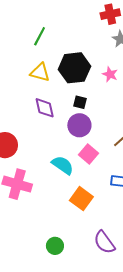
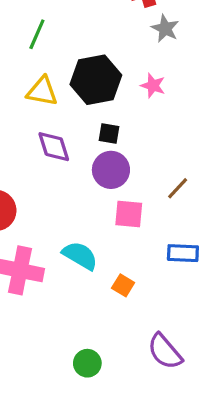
pink square: (88, 154) -> (129, 214), turned -30
cyan semicircle: (63, 165) -> (80, 256), moved
orange square: (81, 199) -> (123, 285), size x0.6

